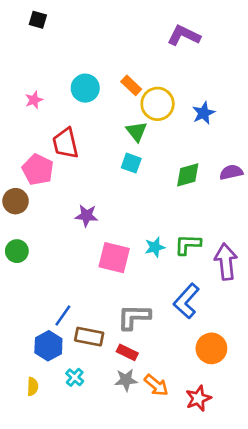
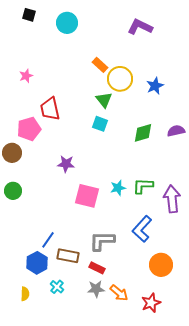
cyan circle: (85, 88) -> (67, 23), moved
pink pentagon: (38, 170) -> (29, 129), turned 30

